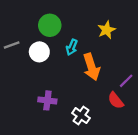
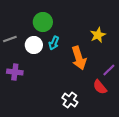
yellow star: (106, 30) -> (98, 35), moved
cyan arrow: (72, 47) -> (54, 43), moved
purple cross: (47, 100) -> (15, 72), moved

